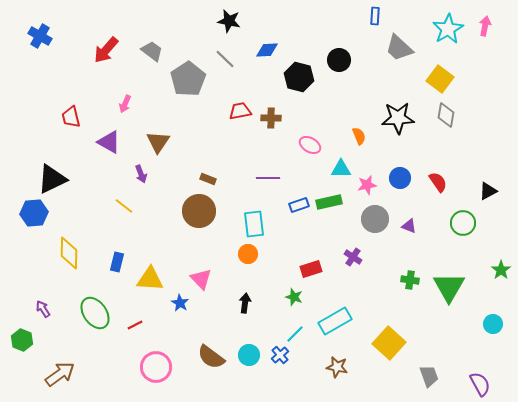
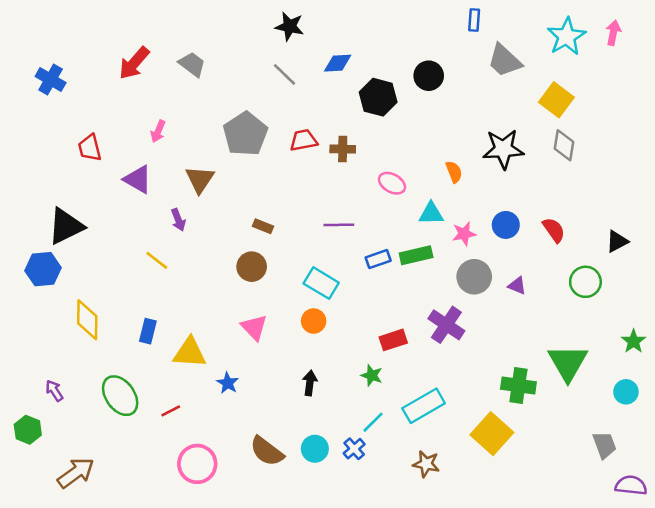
blue cross: (40, 36) -> (51, 79), moved
gray pentagon: (188, 79) -> (245, 134), moved
brown circle: (199, 211) -> (252, 267), size x0.7
cyan rectangle: (254, 224) -> (321, 283), turned -52
purple cross: (353, 257) -> (446, 325), size x1.6
pink triangle: (201, 279) -> (254, 327), moved
green cross: (410, 280) -> (518, 386), moved, size x1.5
cyan circle: (493, 324) -> (626, 392), moved
gray trapezoid: (429, 376) -> (604, 445), moved
purple semicircle: (480, 384) -> (631, 485), moved, turned -55

